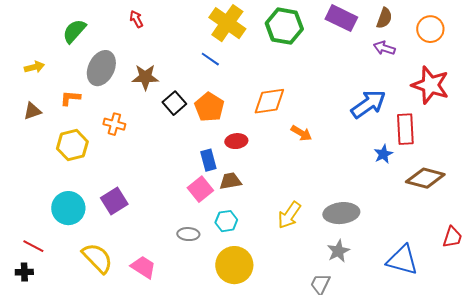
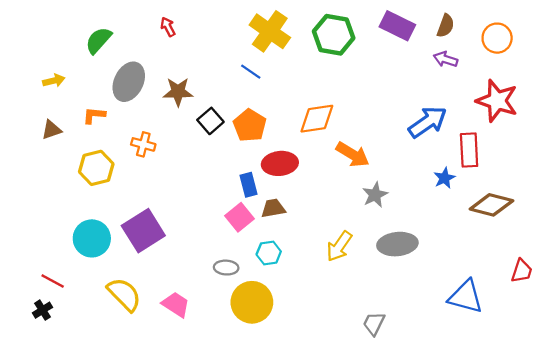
orange arrow: (301, 133) -> (353, 154), size x1.4
red ellipse: (236, 141) -> (280, 163), size x1.4
purple square: (114, 201) -> (143, 231), size x1.4
gray star: (338, 251) -> (375, 195), moved
yellow circle: (234, 265) -> (252, 302), moved
black cross: (24, 272) -> (43, 310), turned -30

